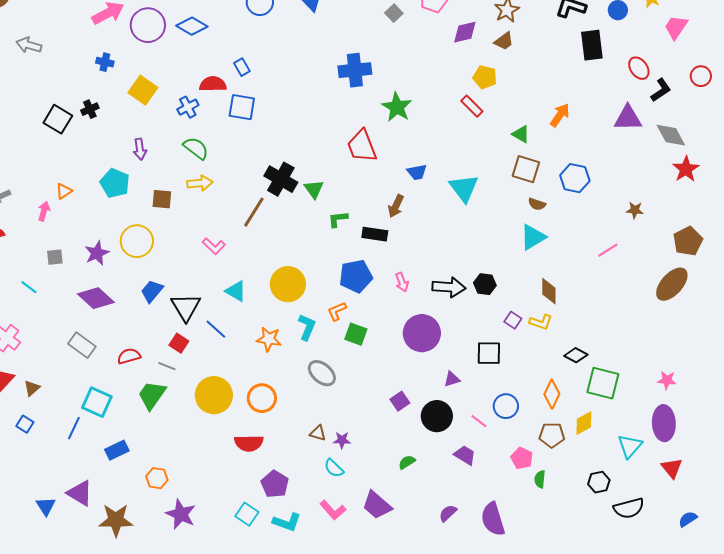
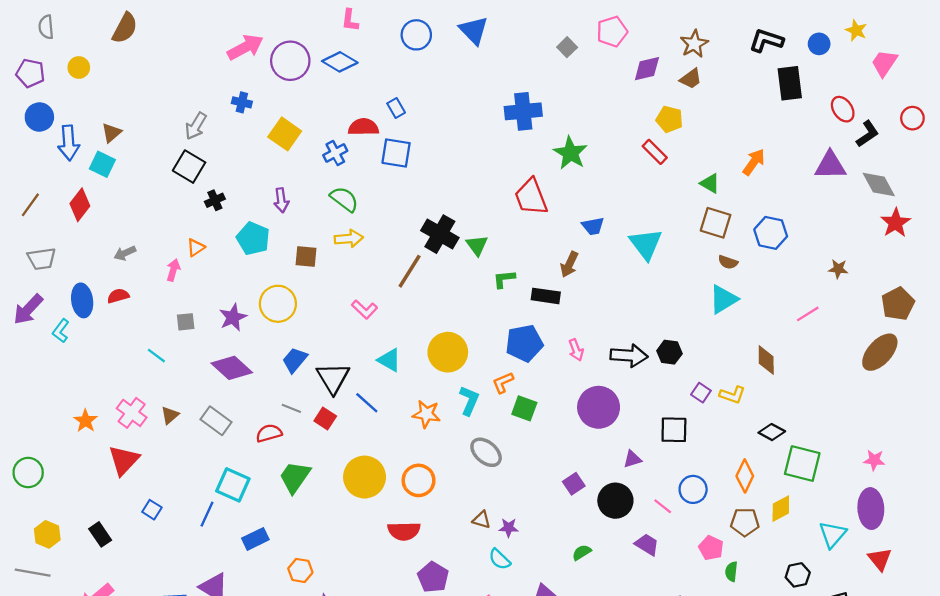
gray arrow: (29, 45) -> (196, 126), moved, turned -75
black cross: (90, 109) -> (215, 200), moved
brown diamond: (549, 291) -> (766, 360), moved
gray line: (167, 366) -> (291, 408), moved
brown triangle: (32, 388) -> (170, 415), moved

